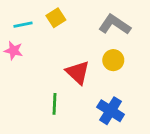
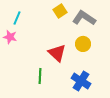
yellow square: (56, 18) -> (60, 11), moved
cyan line: (23, 25) -> (17, 18), turned -56

